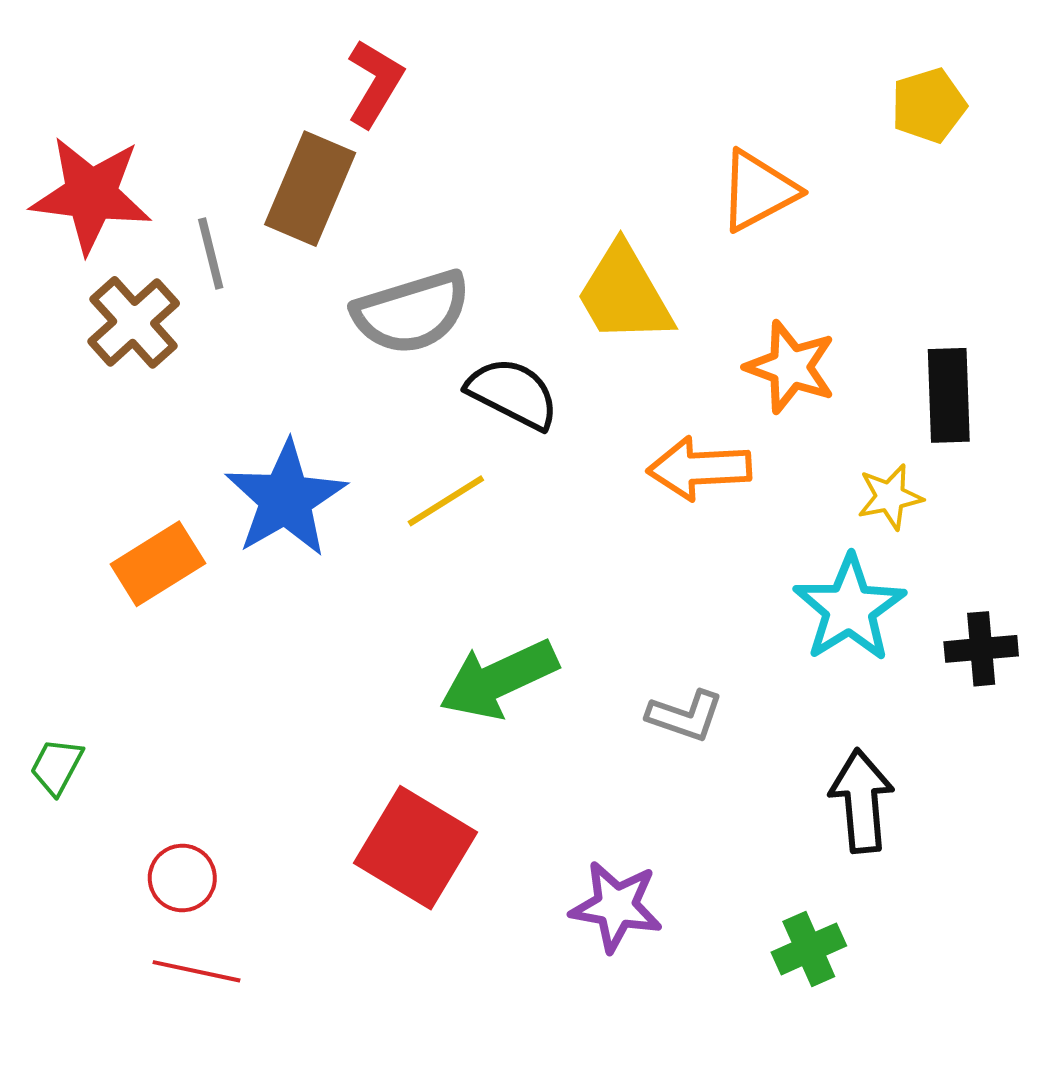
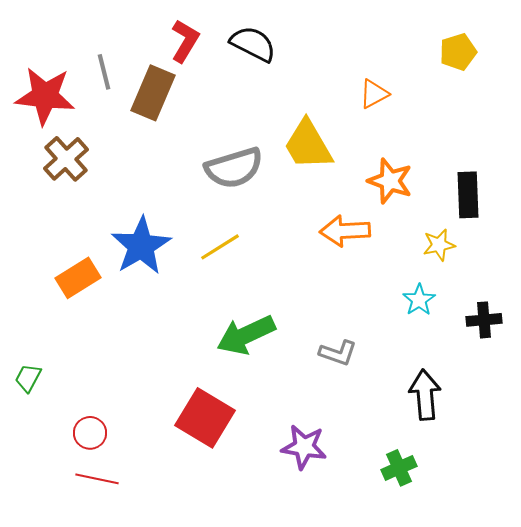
orange triangle: (758, 191) -> (374, 94), size x0.7
gray line: (211, 253) -> (104, 72), moved
gray semicircle: (411, 312) -> (234, 168), moved
black semicircle: (513, 393) -> (253, 44), moved
cyan star: (849, 608) -> (419, 300), size x0.6

